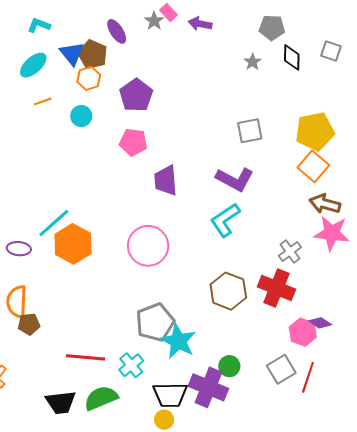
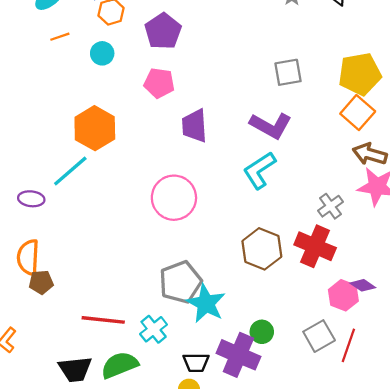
orange hexagon: (73, 244) -> (95, 128), moved
black trapezoid: (170, 395) -> (196, 363), size x0.7

